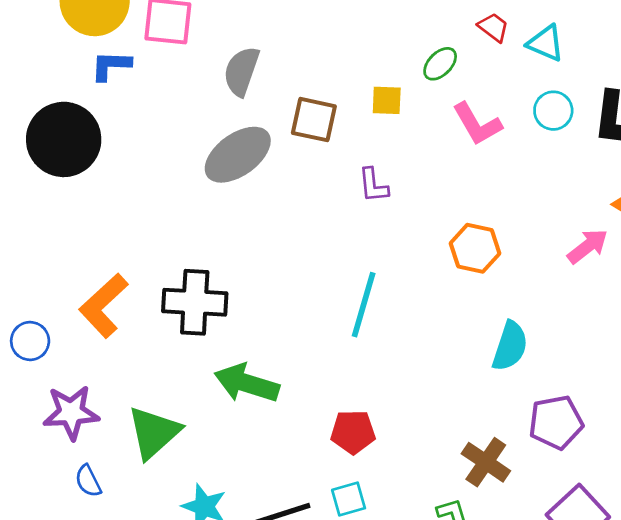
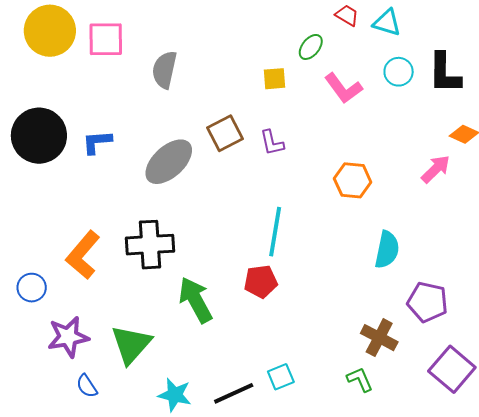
blue L-shape: (111, 66) -> (97, 142), moved
brown square: (314, 120) -> (225, 133), moved, turned -33
gray ellipse: (238, 155) -> (169, 162), moved
green arrow: (247, 383) -> (196, 300), turned 51
purple pentagon: (556, 422) -> (428, 302), turned 30
red pentagon: (353, 432) -> (261, 282), moved

